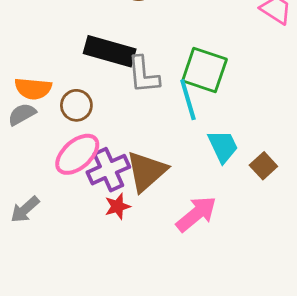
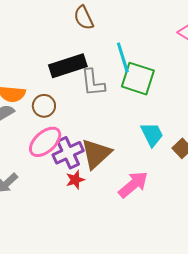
black rectangle: (110, 51) -> (68, 66), turned -33
cyan line: (188, 100) -> (123, 58), moved

